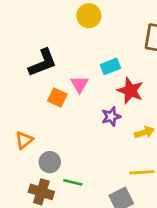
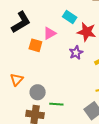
cyan rectangle: (110, 66) -> (70, 17), turned 64
pink triangle: (79, 84) -> (50, 33), turned 40

